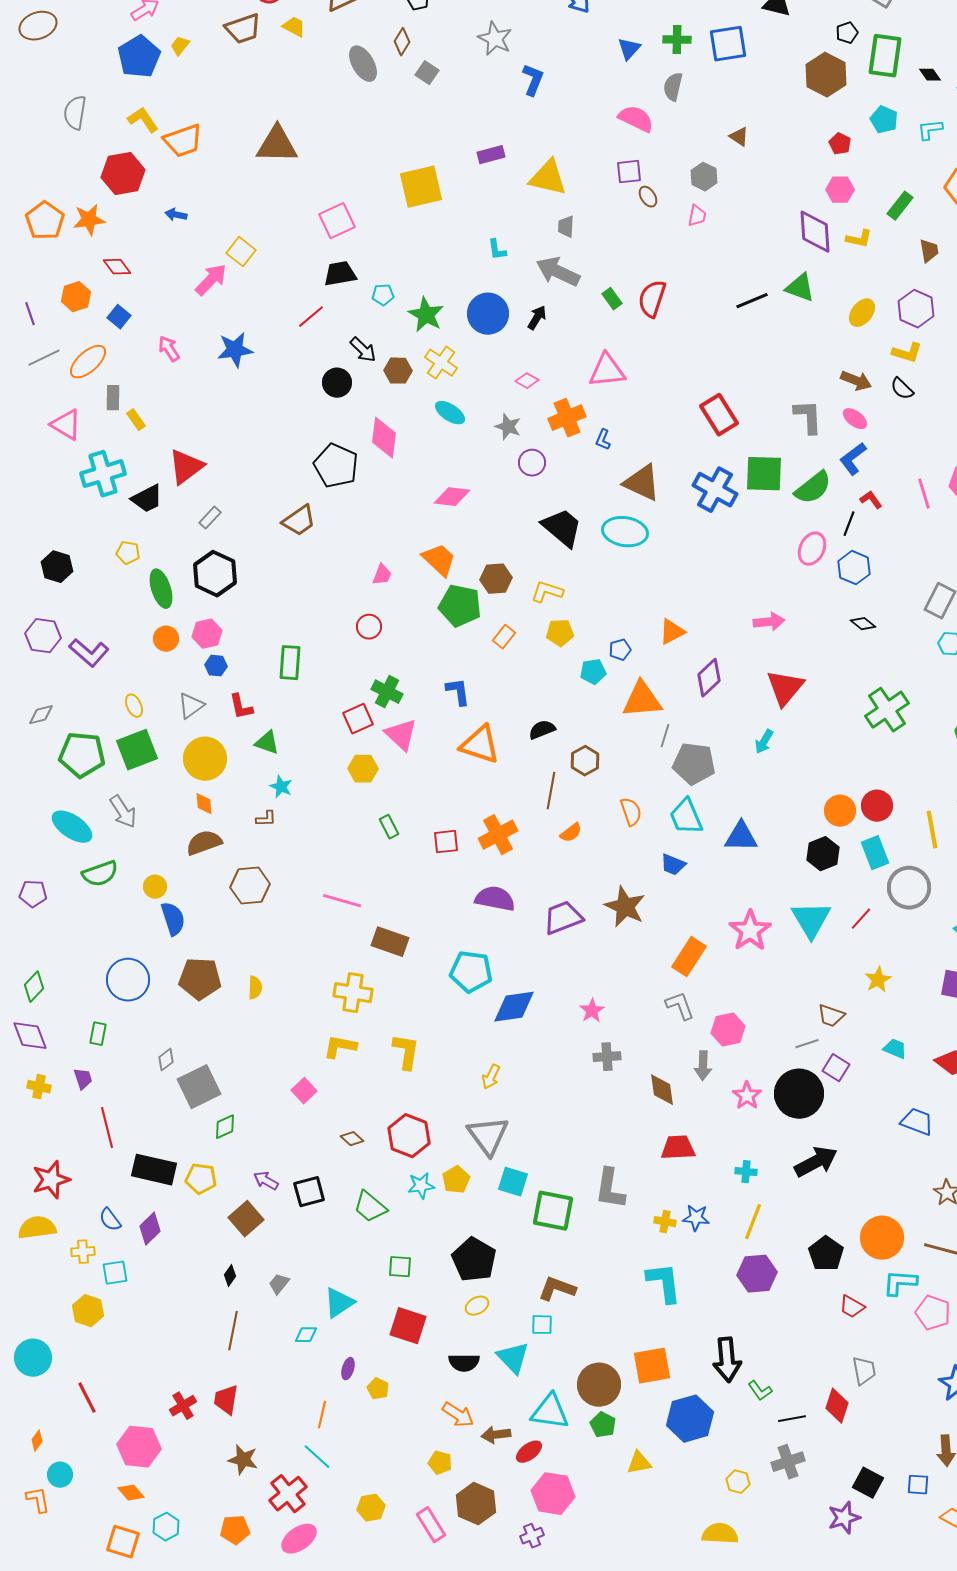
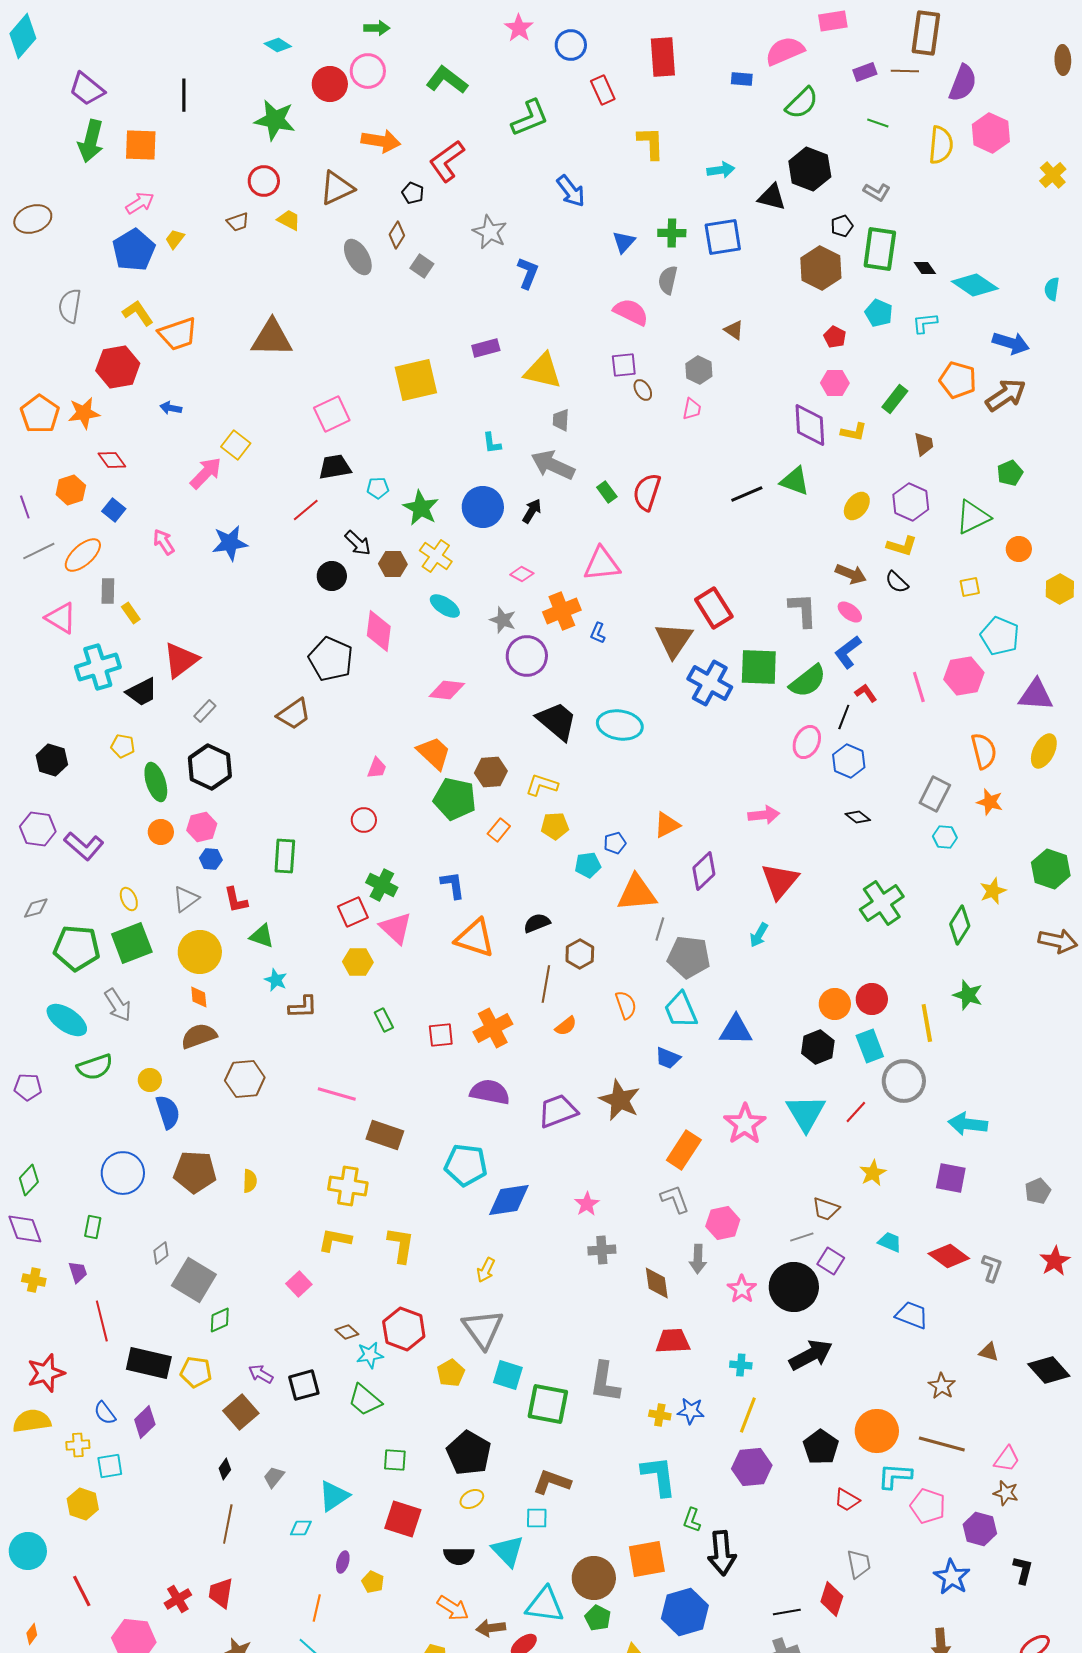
brown trapezoid: (243, 29) -> (238, 222), size x0.6
purple circle: (532, 463) -> (527, 656), size x1.5
brown triangle: (642, 483) -> (674, 640), moved, turned 39
brown L-shape: (266, 819) -> (303, 1007), moved, size x1.4
gray square: (199, 1087) -> (194, 1280), turned -33
cyan star: (421, 1186) -> (370, 1355), moved
green L-shape: (760, 1391) -> (692, 1520), moved, turned 55

